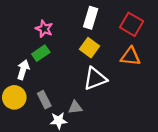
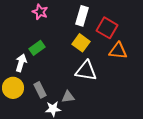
red square: (132, 24) -> (107, 28), moved
pink star: (44, 29) -> (40, 12), moved
white triangle: (95, 79) -> (86, 71), turned 30

